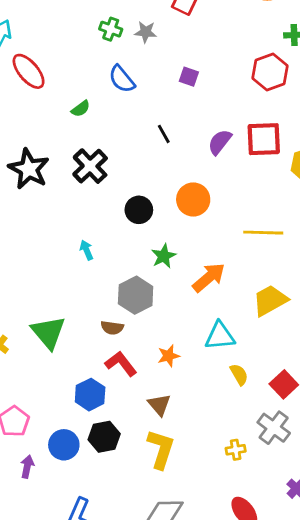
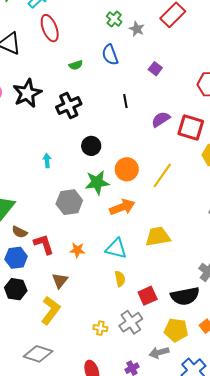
orange circle: (193, 199) -> (127, 169), moved
yellow line: (263, 233) -> (162, 175), moved, turned -76
green star: (164, 256) -> (97, 182), size x1.4
brown semicircle: (112, 328) -> (20, 232), moved

